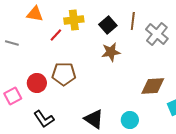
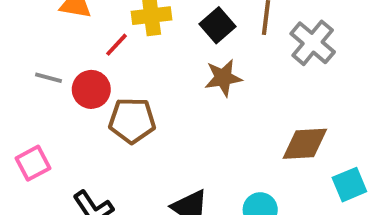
gray line: (12, 43) -> (49, 78), moved
red circle: (37, 83) -> (91, 89), moved

